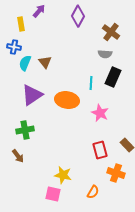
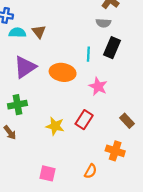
cyan semicircle: (25, 63) -> (17, 33), turned 70
red rectangle: (100, 150) -> (84, 120), moved, turned 48
yellow star: (63, 175) -> (55, 126), moved

